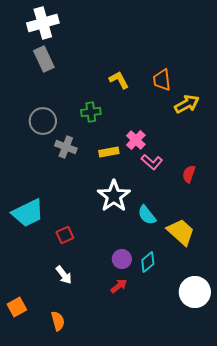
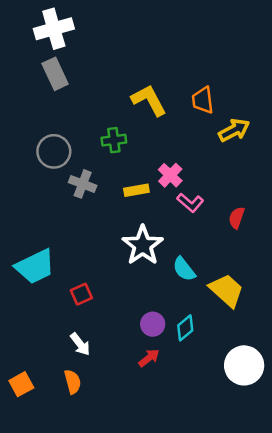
yellow L-shape: (119, 80) -> (149, 100), size x1.4
orange semicircle: (58, 321) -> (73, 382), moved

